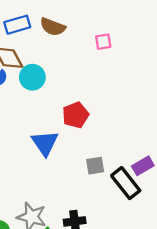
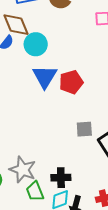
blue triangle: (45, 143) -> (45, 77), moved

